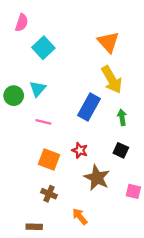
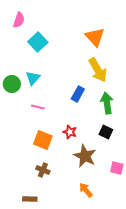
blue rectangle: (89, 107) -> (78, 94), size x0.7
green arrow: (122, 117) -> (107, 103), size x1.5
orange arrow: (80, 216) -> (86, 190), moved

